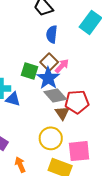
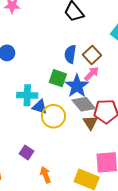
blue semicircle: (52, 34) -> (70, 54), moved
brown square: (49, 62) -> (92, 55), moved
yellow circle: (51, 138) -> (54, 116), moved

